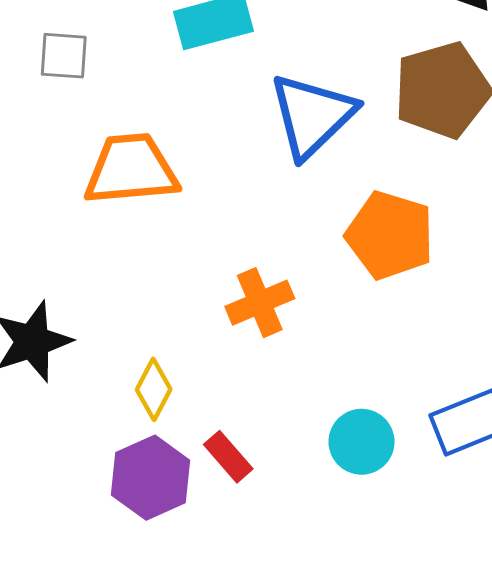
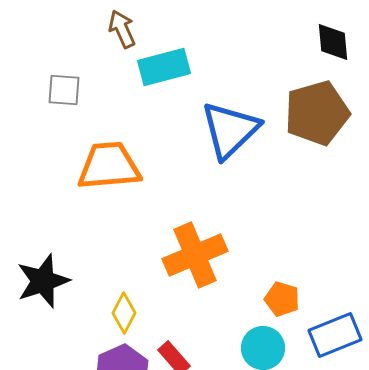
orange pentagon: (390, 235) -> (282, 299), moved, size x0.6
orange cross: (260, 303) -> (195, 255), size x1.4

